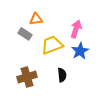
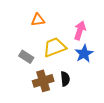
gray rectangle: (25, 34) -> (26, 57), moved
brown cross: (27, 77) -> (43, 81), moved

